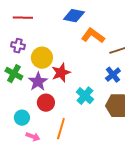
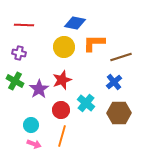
orange L-shape: (93, 36) -> (94, 43), turned -35
yellow circle: (42, 58) -> (64, 47), moved
red circle: (46, 103) -> (61, 110), moved
cyan circle: (22, 118) -> (31, 125), moved

